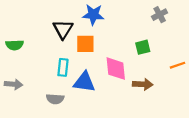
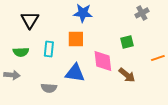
black triangle: (63, 29) -> (30, 20), moved
green semicircle: (15, 45) -> (21, 52), moved
cyan rectangle: (63, 67) -> (49, 49), moved
brown arrow: (143, 84) -> (127, 75), turned 36

